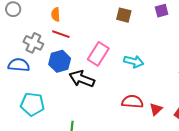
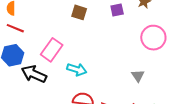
cyan arrow: (134, 61) -> (77, 69), moved

